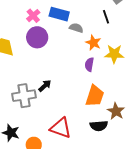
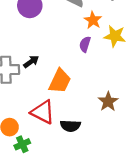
orange trapezoid: (95, 96) -> (60, 81), moved
black semicircle: (99, 126) -> (70, 126), moved

